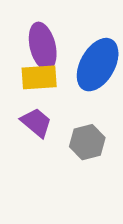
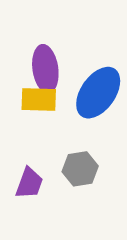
purple trapezoid: (36, 123) -> (29, 183), moved, turned 64

